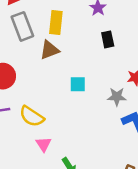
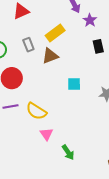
yellow rectangle: (56, 22) -> (55, 33), turned 48
gray rectangle: (22, 26) -> (28, 45), moved, size x0.6

